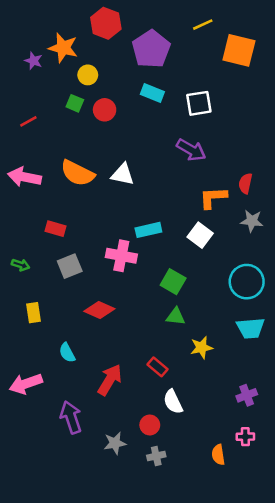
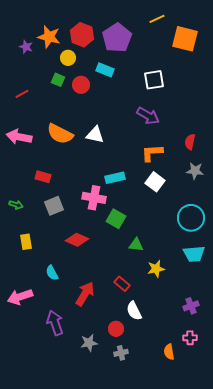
red hexagon: (106, 23) -> (82, 35), moved
cyan rectangle: (152, 93) -> (105, 70), moved
orange L-shape: (213, 198) -> (152, 153), moved
green square: (173, 282) -> (116, 219), moved

